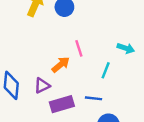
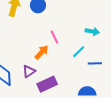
cyan line: (106, 70) -> (79, 52), turned 32
blue line: (93, 98) -> (95, 63), moved

